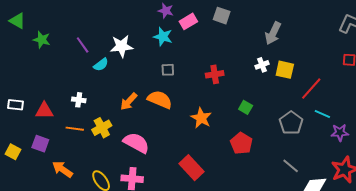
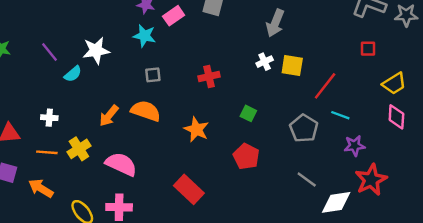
purple star: (340, 133) -> (354, 146), moved
orange arrow: (62, 169) -> (41, 188), moved

